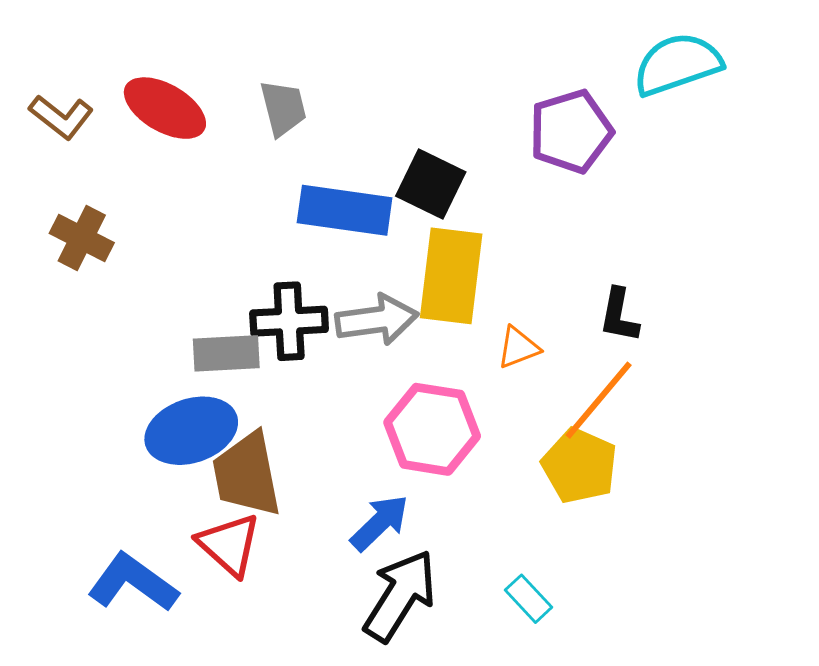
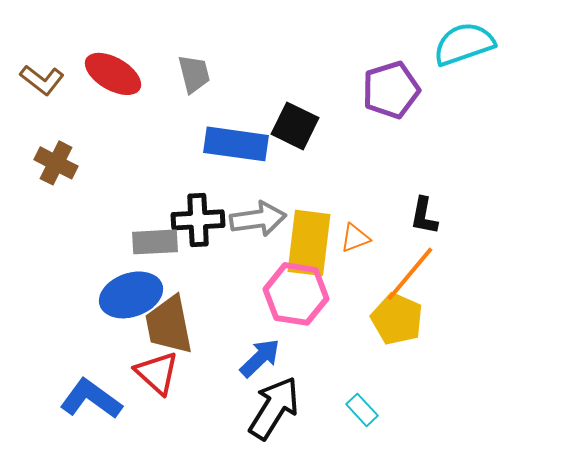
yellow rectangle: (451, 276) -> (309, 243), moved

